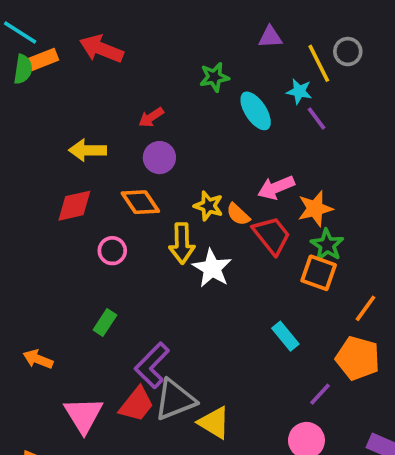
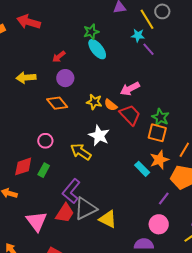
cyan ellipse: (256, 111) -> (97, 49), moved
red diamond: (74, 206) -> (23, 166), moved
orange star: (315, 209) -> (159, 160), moved
yellow arrow: (182, 243) -> (81, 152), moved, turned 130
pink circle: (112, 251) -> (45, 141), moved

